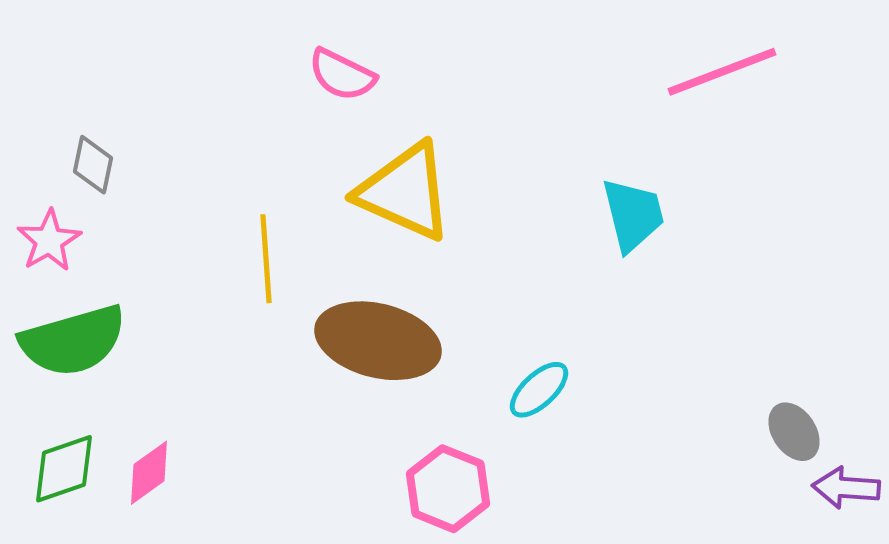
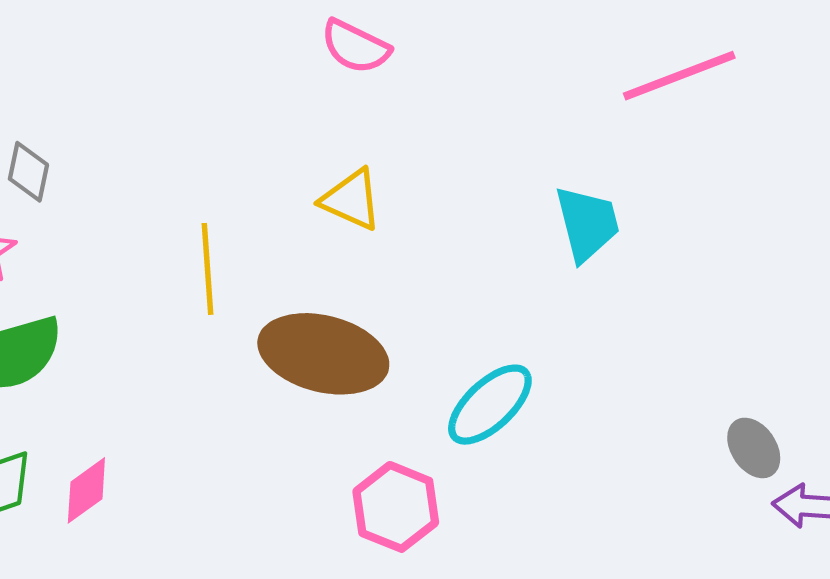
pink semicircle: (342, 75) -> (355, 47), moved
yellow triangle: (405, 192) -> (351, 200), size x0.6
cyan ellipse: (539, 390) -> (490, 405), size x1.4

